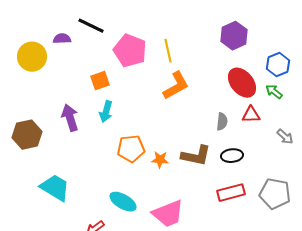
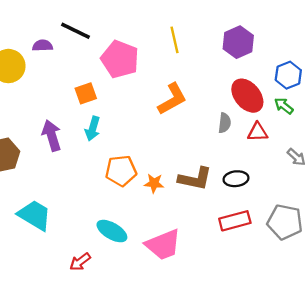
yellow line: (168, 51) -> (175, 40), moved
gray semicircle: (222, 122) -> (225, 123), moved

